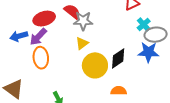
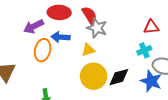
cyan cross: (144, 24) -> (144, 50), moved
blue arrow: (19, 36) -> (61, 37), moved
purple arrow: (38, 37) -> (34, 26), moved

